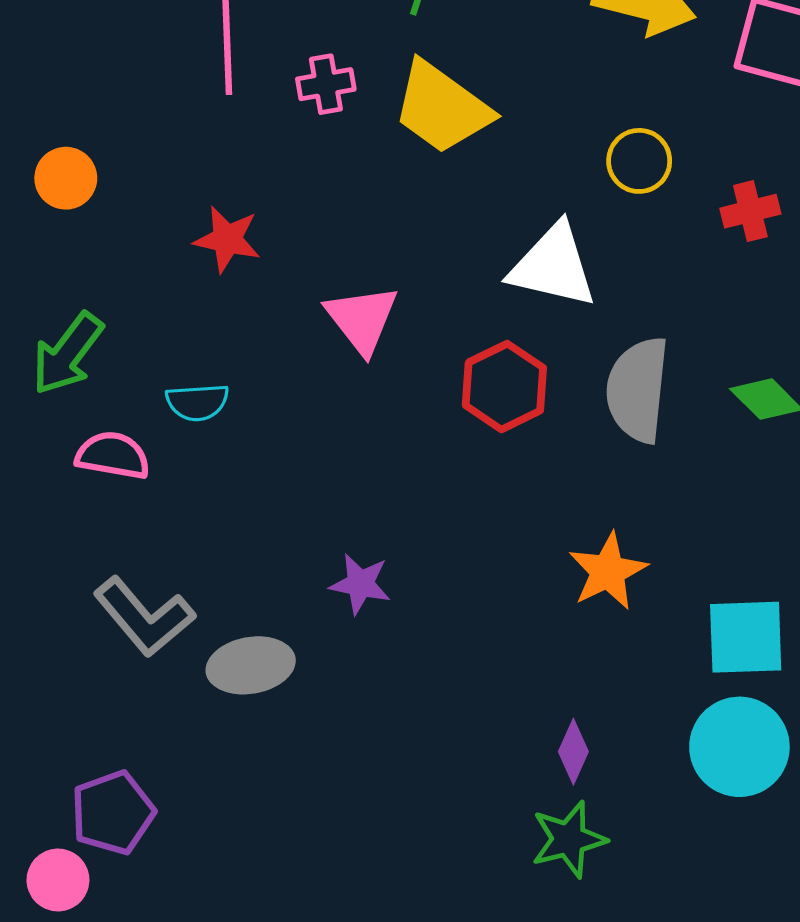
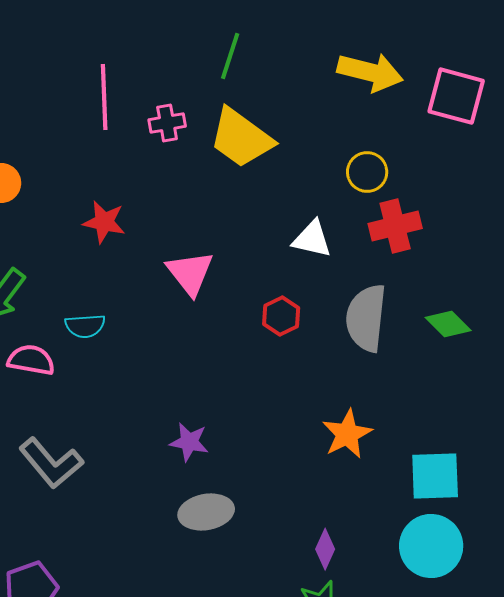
red cross: (750, 211) -> (395, 226), moved, size x1.4
white triangle: (553, 266) -> (312, 239), size x0.7
red hexagon: (504, 387) -> (281, 316), size x0.7
gray ellipse: (251, 665) -> (206, 512), moved

